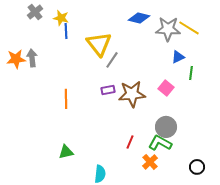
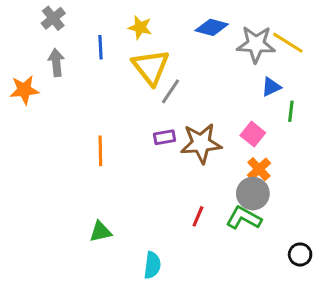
yellow star: (61, 18) -> (140, 27), moved
gray arrow: (32, 58) -> (56, 62), moved
orange cross: (150, 162) -> (259, 169), moved

